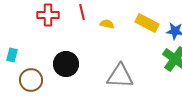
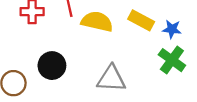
yellow semicircle: (107, 24) -> (97, 22), size x2.0

